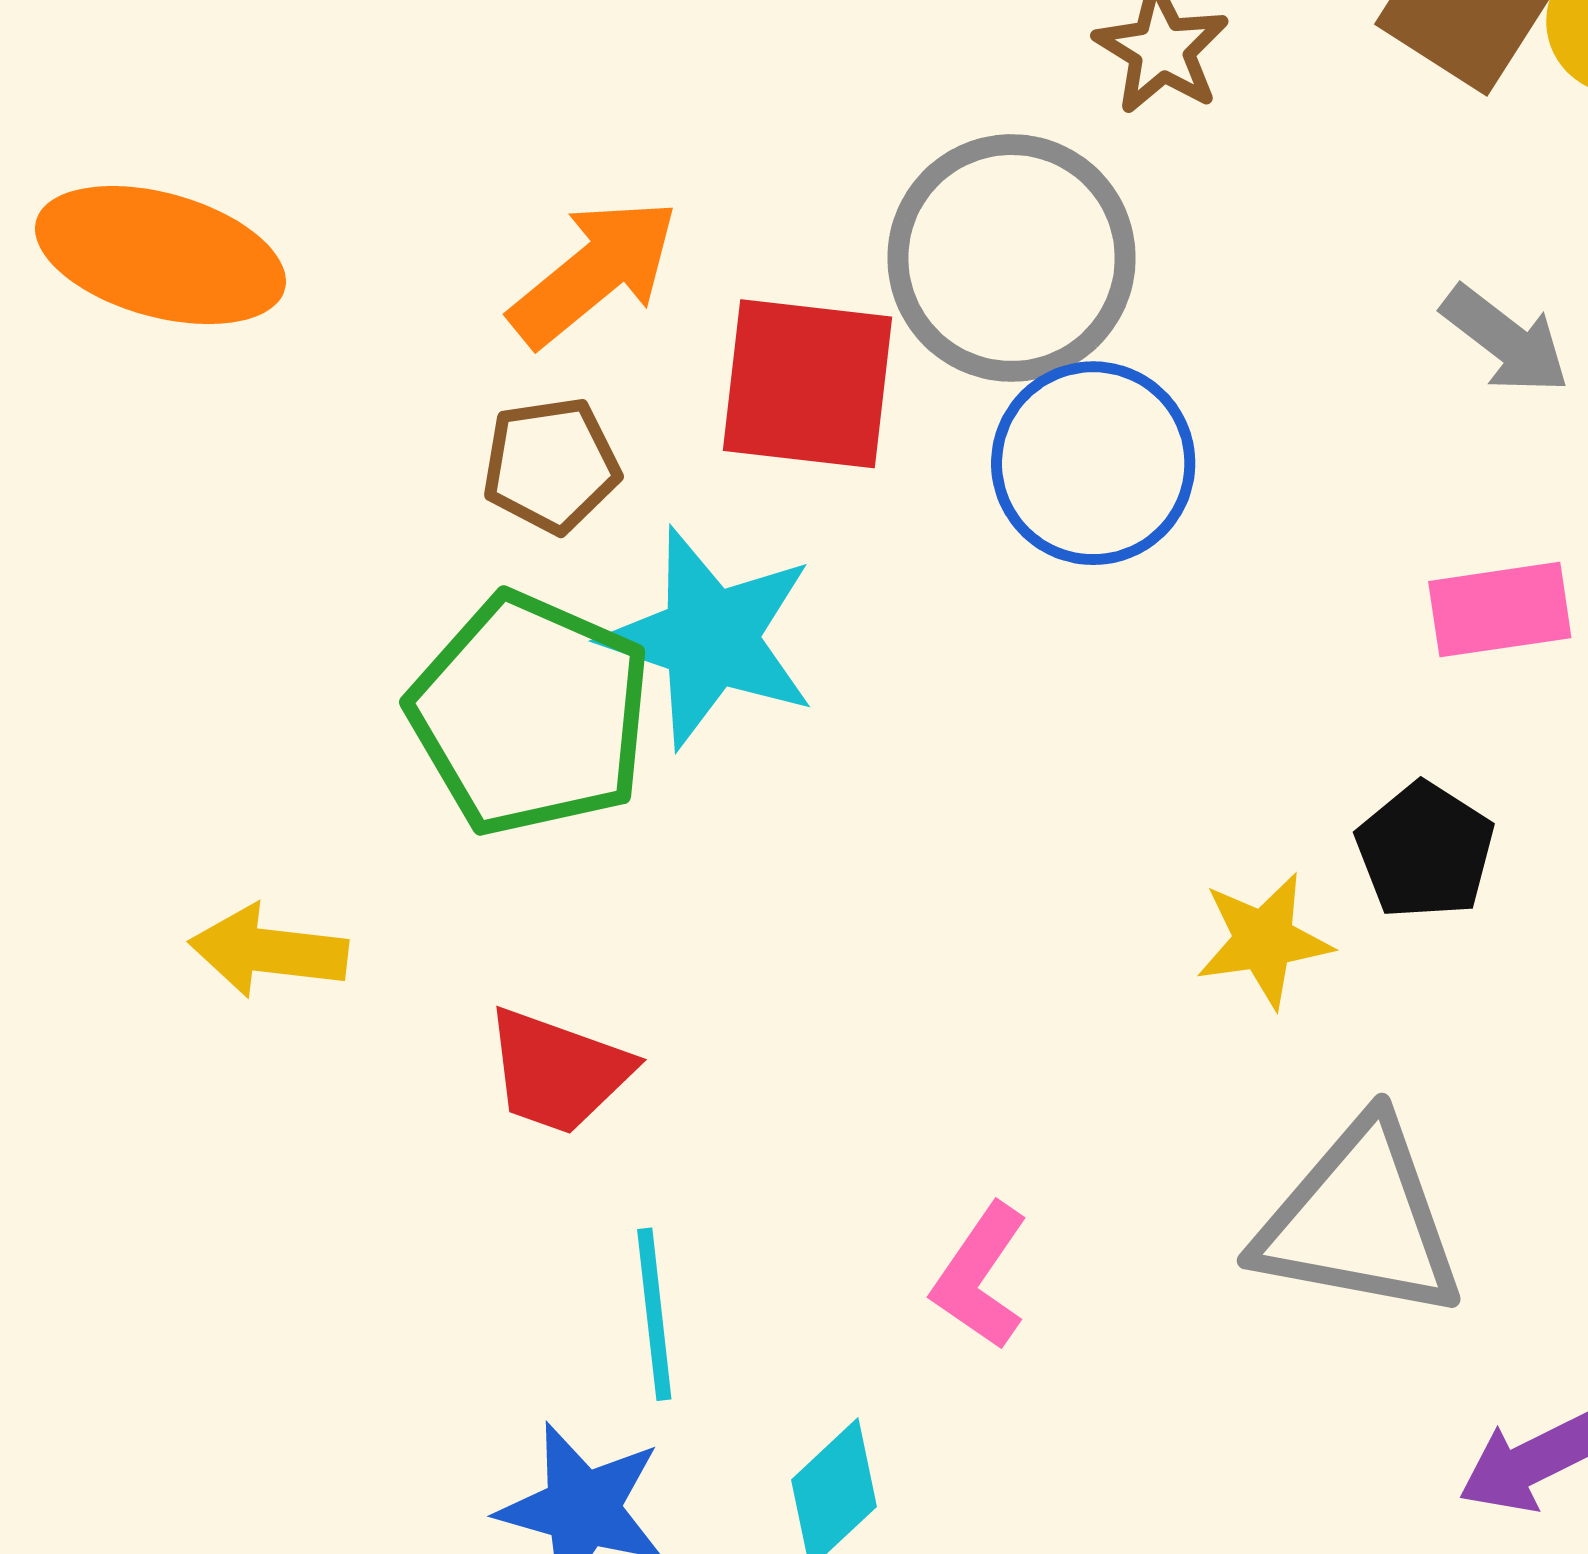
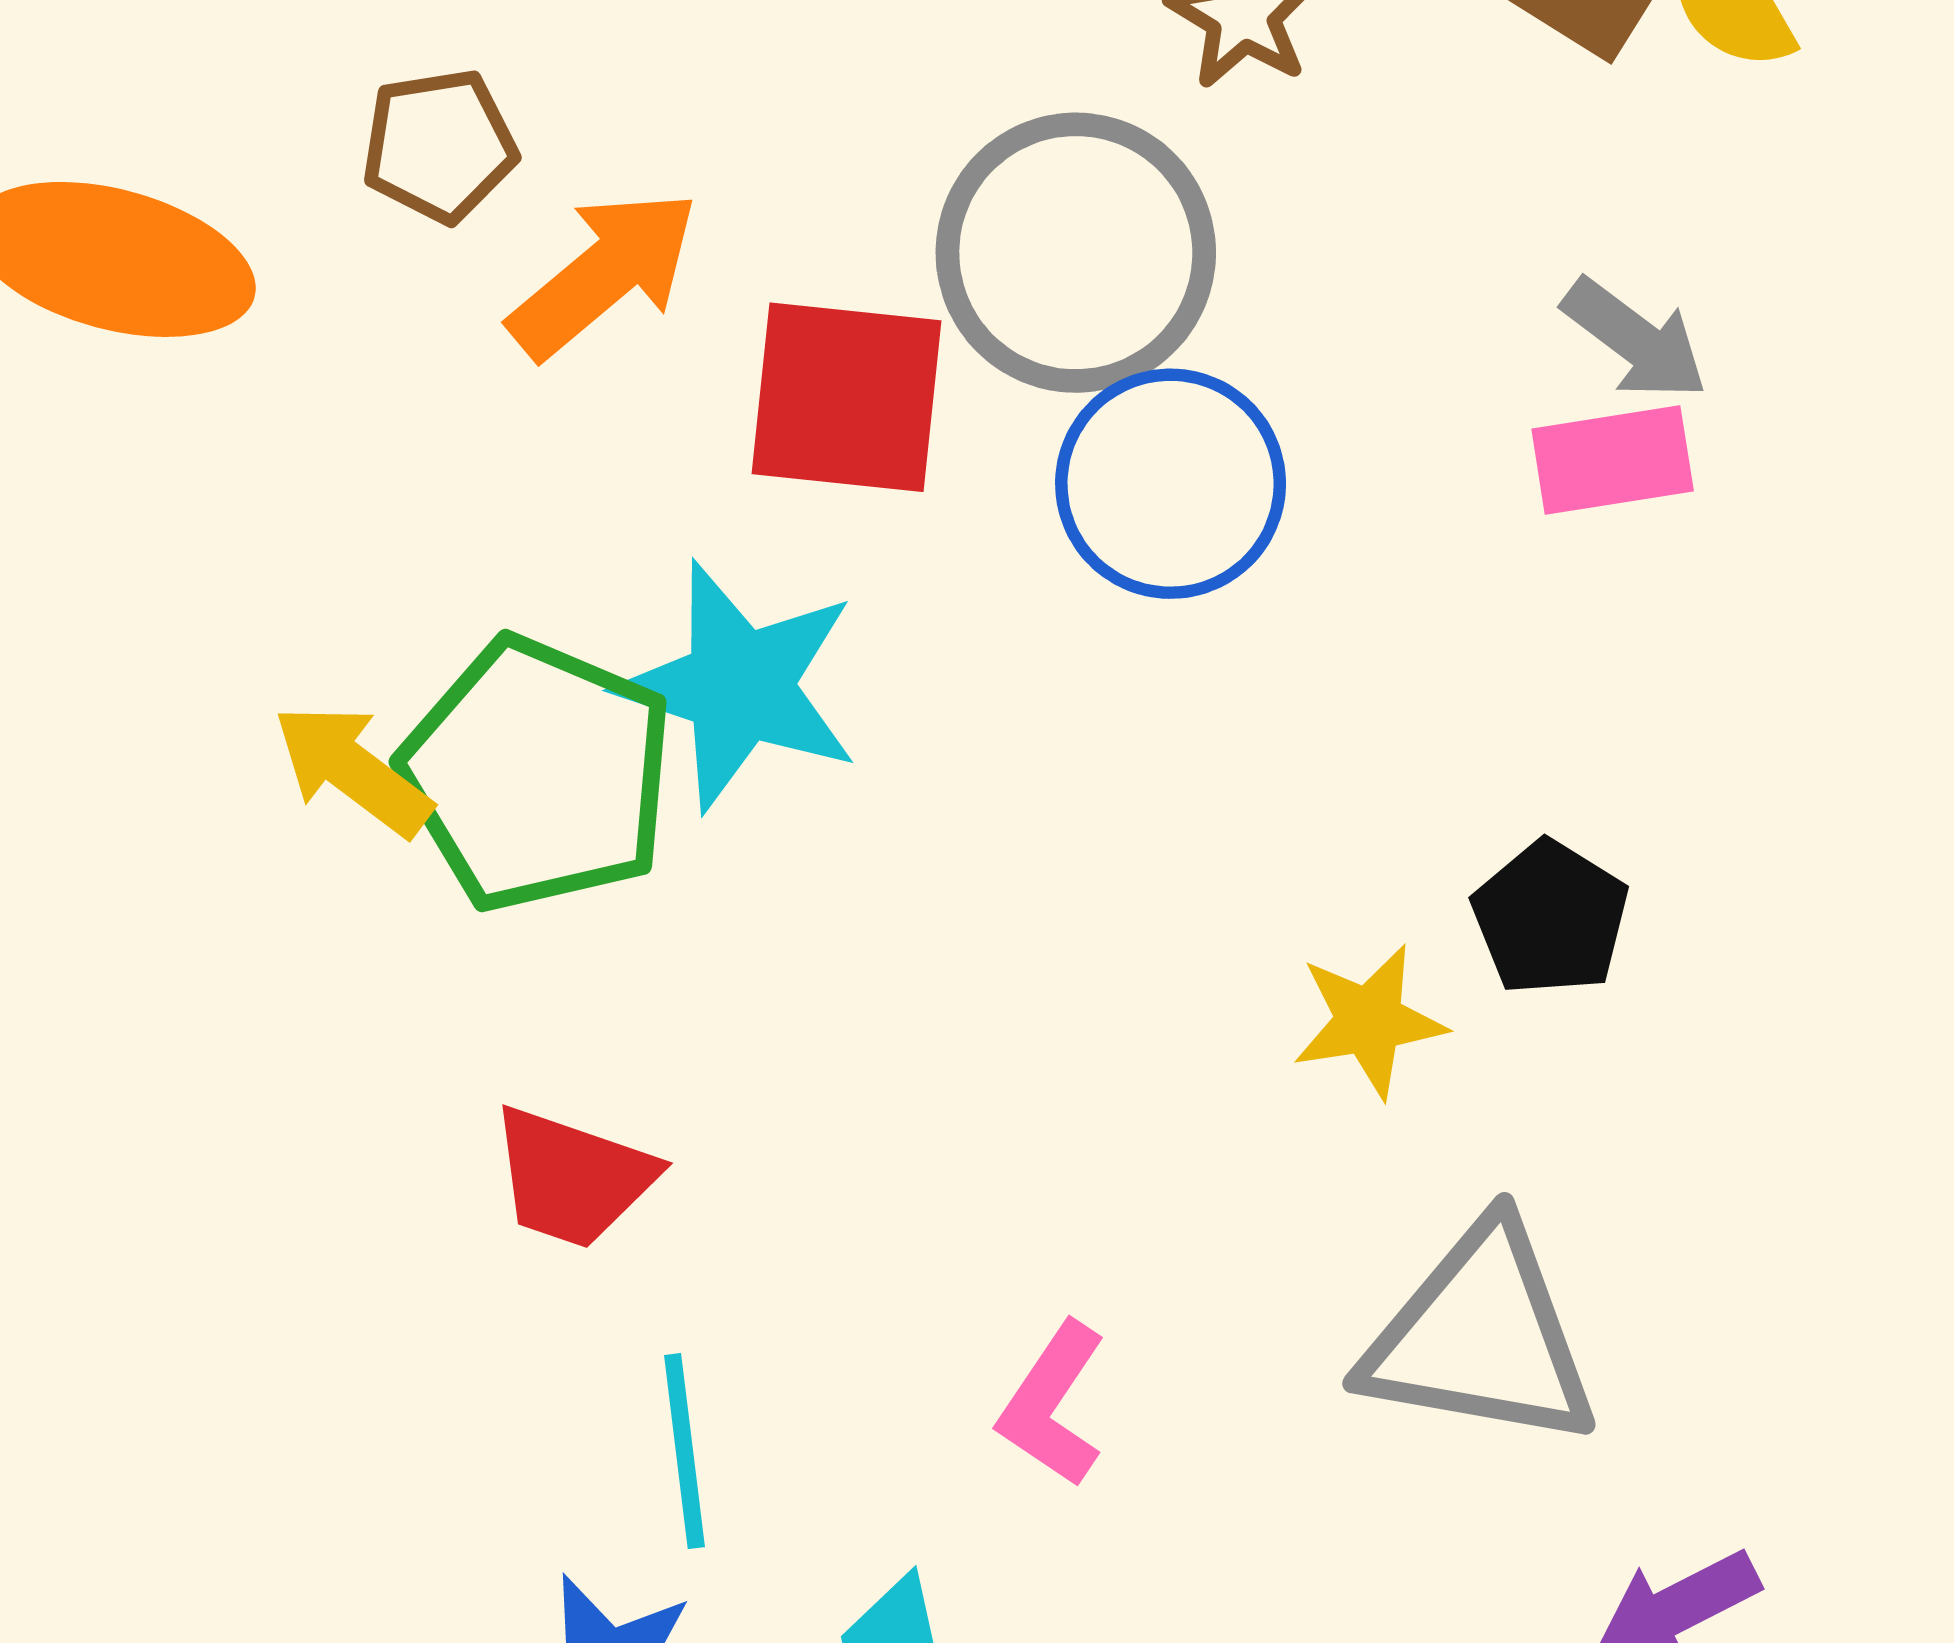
brown pentagon: (551, 465) -> (439, 146), moved
pink rectangle: (1500, 610) -> (1613, 460), moved
yellow arrow: (268, 951) -> (353, 770), moved, turned 31

